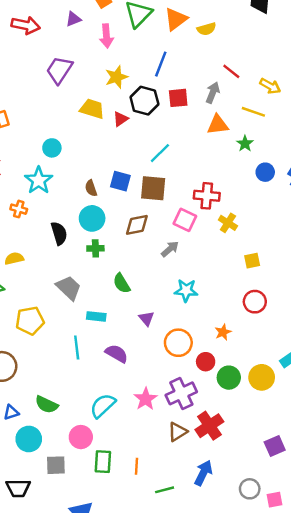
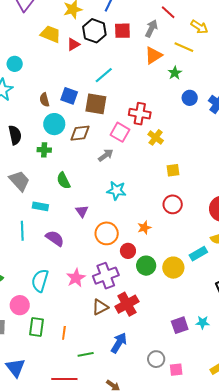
orange triangle: (218, 125) -> (153, 55), turned -30
cyan circle: (92, 218) -> (54, 124), moved
cyan semicircle: (103, 406) -> (40, 281), turned -35

